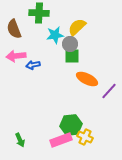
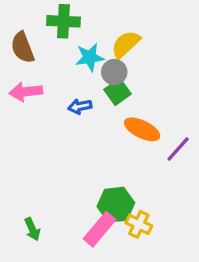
green square: (72, 56) -> (118, 92), turned -35
blue arrow: (33, 65) -> (80, 106), moved
pink rectangle: (61, 140) -> (100, 229), turned -30

